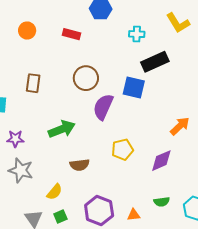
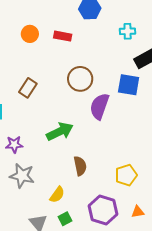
orange circle: (27, 31) -> (30, 34), moved
brown rectangle: (33, 83) -> (28, 88), turned 30
yellow pentagon: (122, 150) -> (126, 175), moved
brown semicircle: (80, 165) -> (80, 166), turned -90

